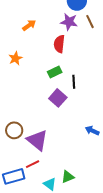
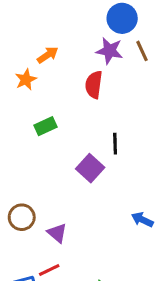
orange star: (15, 58) -> (26, 80), moved
green rectangle: (55, 72) -> (46, 126), moved
purple triangle: (37, 140) -> (57, 233), size x0.6

